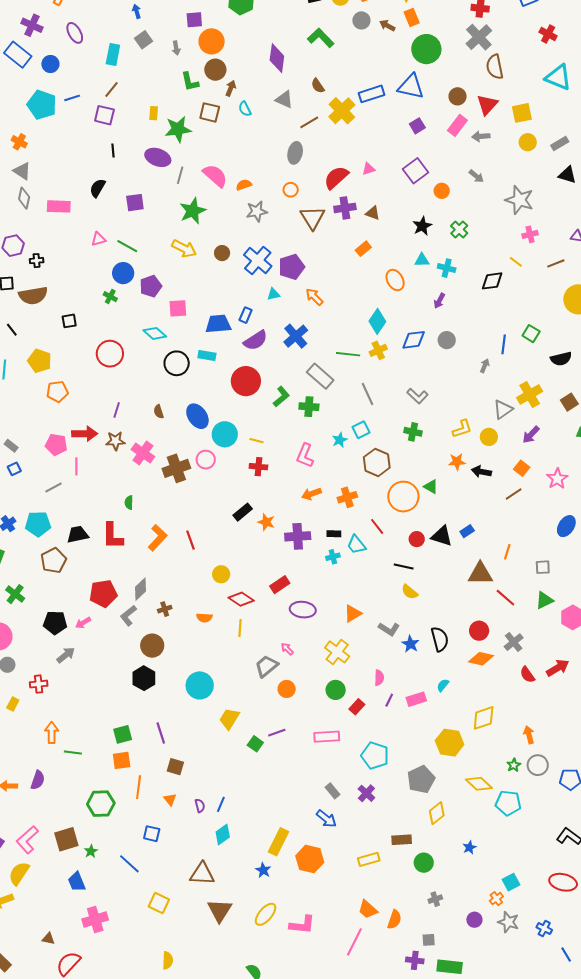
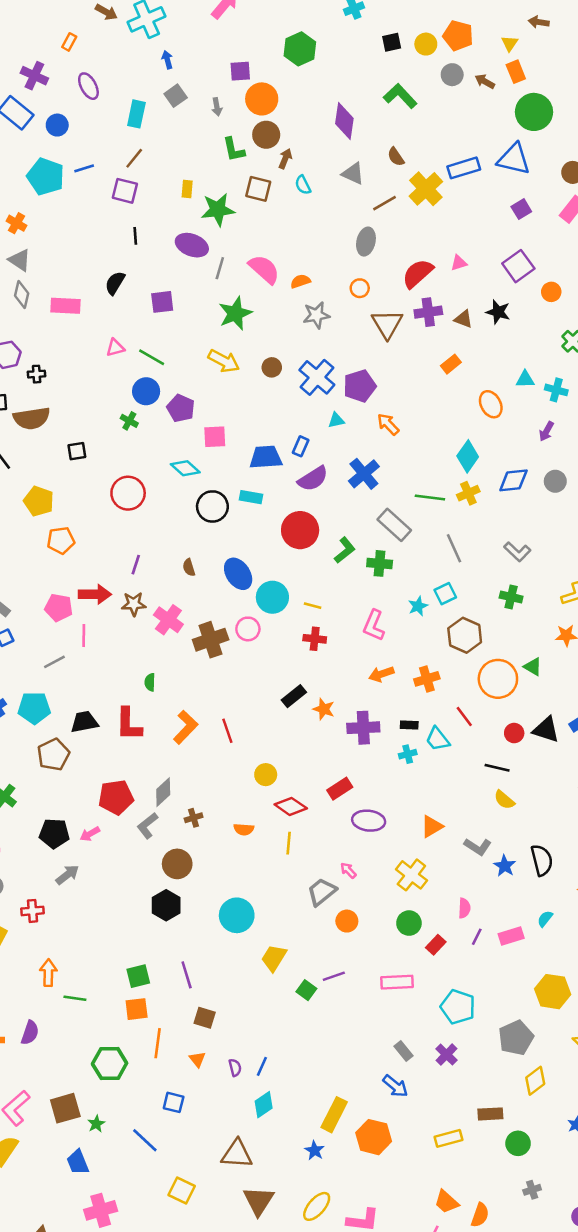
black star: (422, 226) -> (498, 312), moved, turned -30
purple pentagon: (151, 286) -> (181, 408), turned -30

